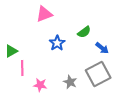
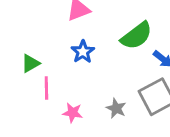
green semicircle: (84, 32) -> (136, 36), size x1.6
blue star: (57, 43) -> (83, 52), moved

